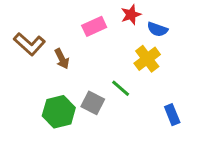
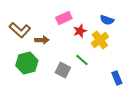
red star: (131, 15) -> (80, 31), moved
brown arrow: (62, 59) -> (42, 40), turned -64
green hexagon: (59, 112) -> (27, 63), moved

